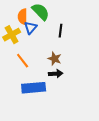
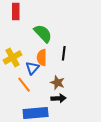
orange semicircle: (23, 17) -> (42, 58), moved
blue triangle: (31, 28) -> (32, 68), moved

